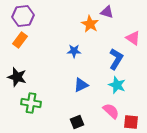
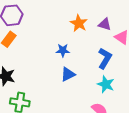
purple triangle: (107, 12) -> (105, 24), moved
blue triangle: (81, 85) -> (68, 74), moved

